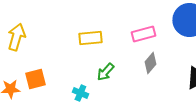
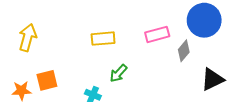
gray diamond: (150, 63) -> (184, 51), moved

